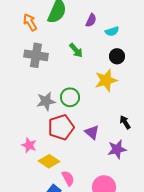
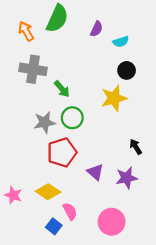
green arrow: (76, 50) -> (62, 89), moved
purple triangle: (92, 132) -> (95, 172), moved
pink star: (29, 145) -> (13, 195), moved

